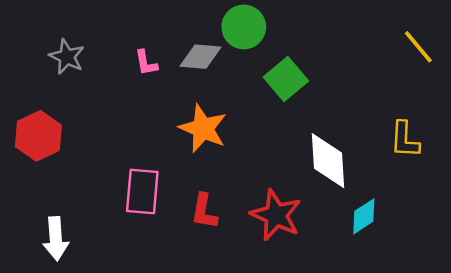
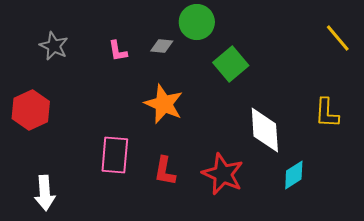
gray diamond: (200, 57) -> (162, 46), size x0.7

